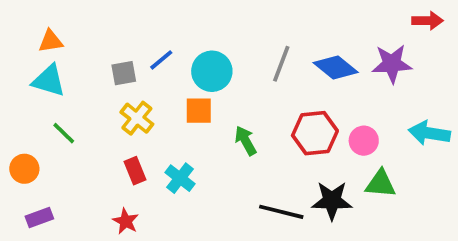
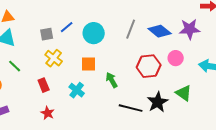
orange square: (199, 111) -> (89, 64), moved
green arrow: (246, 141) -> (112, 80), moved
pink circle: (364, 141) -> (176, 58), moved
red rectangle: (135, 171) -> (44, 85), moved
green triangle: (381, 184) -> (184, 93), turned 30
black star: (332, 201) -> (158, 102), turned -30

